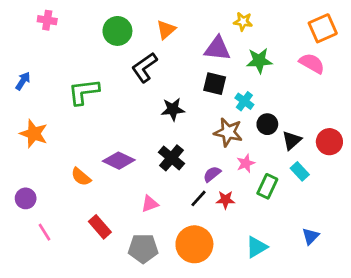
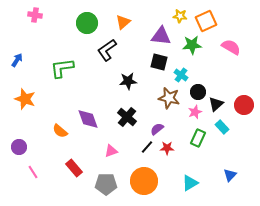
orange square: (323, 28) -> (206, 21), moved
purple diamond: (119, 161) -> (88, 119), turned 45
pink star: (246, 163) -> (195, 112), moved

